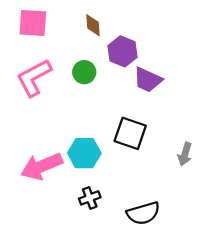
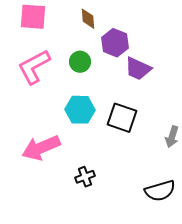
cyan hexagon: (84, 153) -> (80, 110), moved
black semicircle: (143, 213) -> (160, 191), moved

